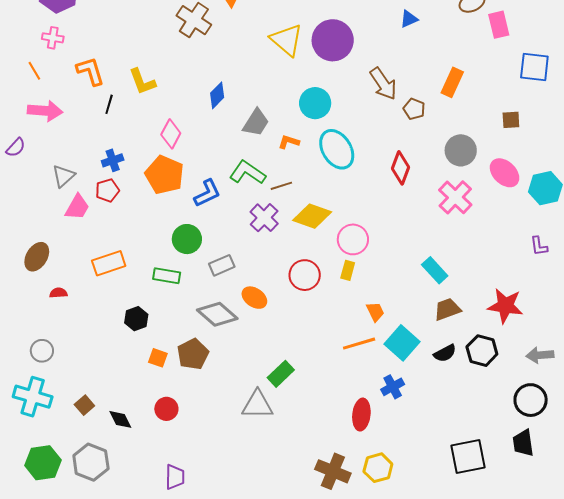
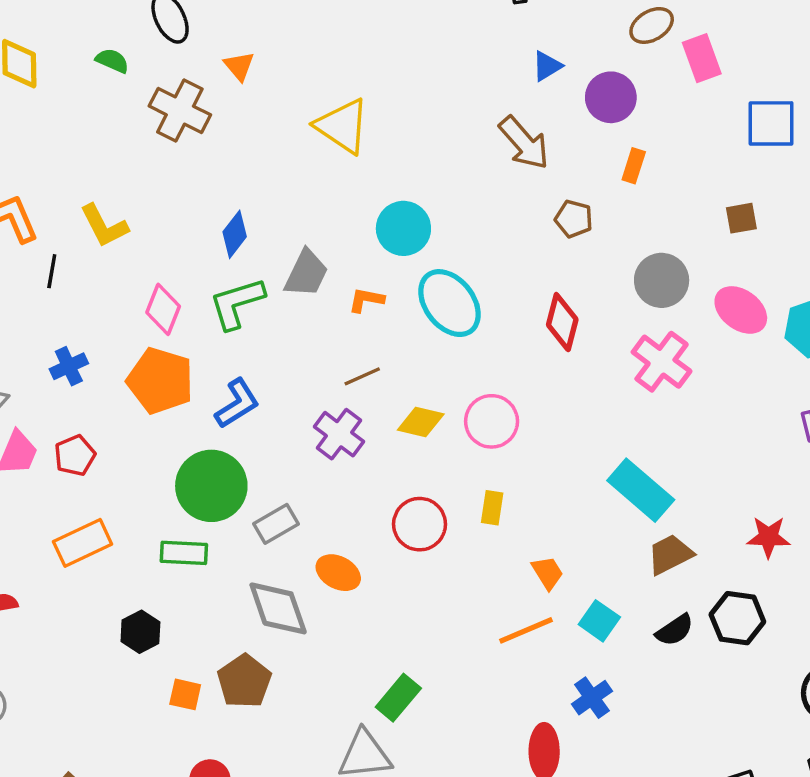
purple circle: (333, 40) -> (611, 97), moved, size x0.7
orange rectangle: (452, 82) -> (634, 166), size x0.7
brown arrow: (383, 84) -> (524, 143), moved
green L-shape: (248, 173) -> (237, 303), moved, turned -45
red pentagon: (107, 190) -> (75, 455), moved
yellow diamond: (312, 216) -> (421, 422), size x0.7
green circle: (187, 239) -> (211, 486), size x1.4
pink circle: (353, 239) -> (492, 421), moved
cyan rectangle: (435, 270) -> (641, 490), size x1.4
red star: (505, 306) -> (768, 537), size x0.7
gray diamond: (217, 314) -> (278, 608), turned 36
cyan square: (402, 343) -> (599, 621), size x0.7

